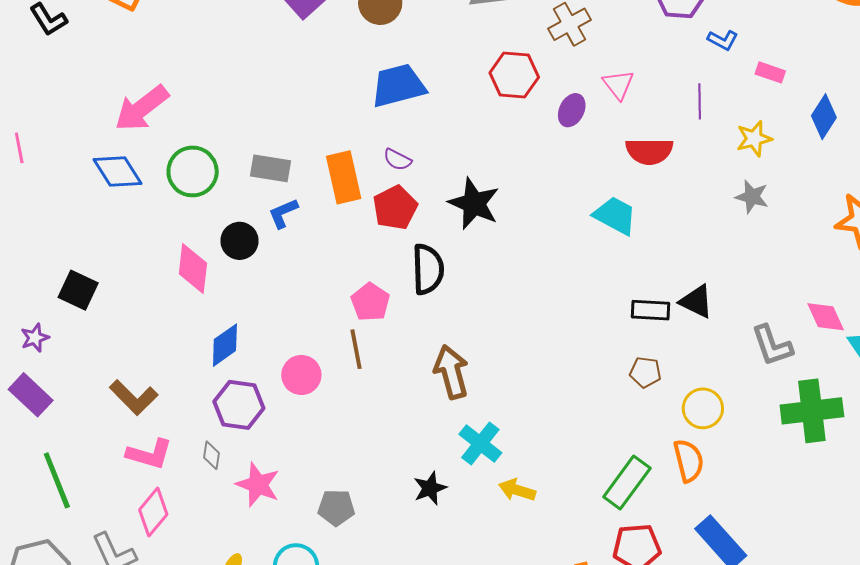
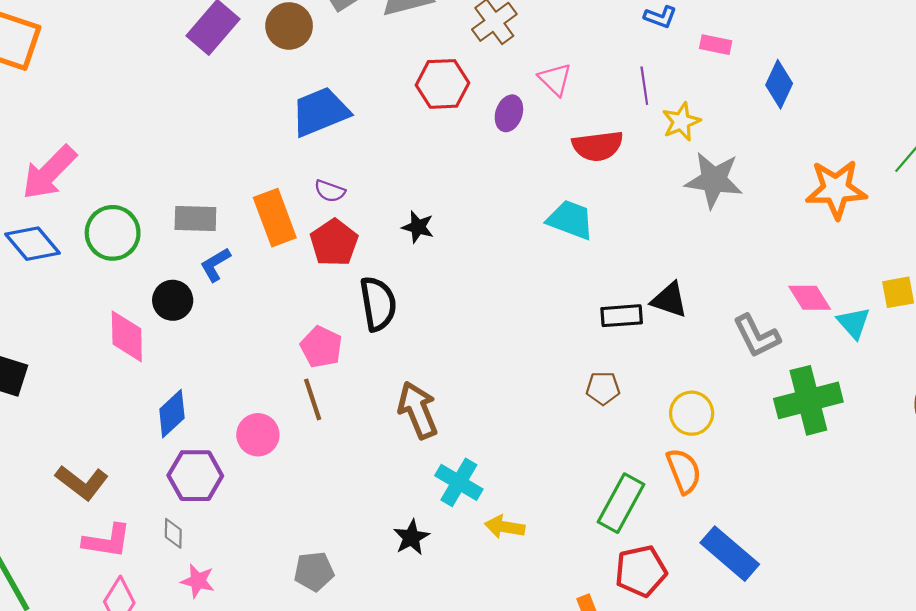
yellow star: (754, 139) -> (681, 122), moved
gray star: (752, 197) -> (714, 180), size x1.6
black star: (474, 204) -> (418, 227), size x0.6
brown pentagon: (645, 372) -> (603, 388), moved
pink star: (258, 485) -> (198, 581), moved, size x0.7

